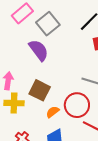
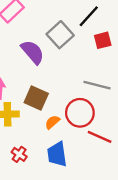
gray square: (48, 24) -> (60, 35), moved

